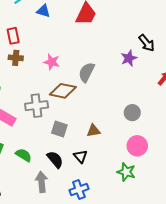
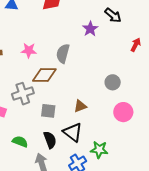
purple star: (129, 58) -> (90, 29), moved
black triangle: (80, 156) -> (73, 132), size x1.5
black semicircle: (55, 160) -> (50, 140), turned 30
green star: (126, 172) -> (99, 150), moved

